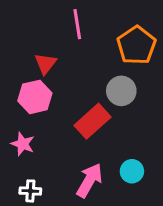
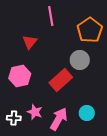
pink hexagon: (35, 97) -> (20, 76), moved
pink star: (23, 144) -> (35, 112), moved
white cross: (30, 191) -> (14, 118), moved

